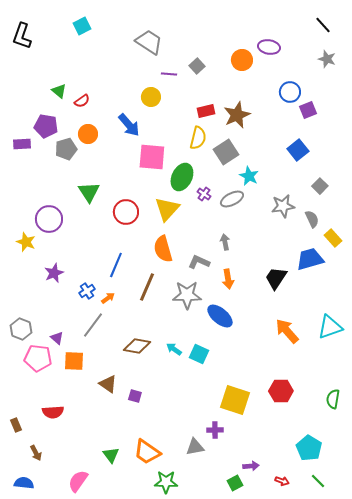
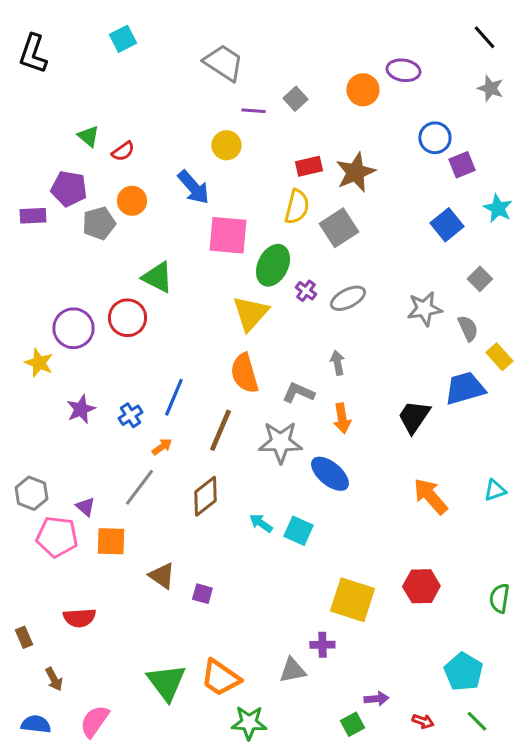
cyan star: (249, 176) -> (498, 208), moved
green triangle: (89, 192) -> (157, 277), moved, turned -30
red circle: (126, 212) -> (127, 318), moved
blue cross: (87, 291) -> (130, 415), moved
cyan triangle: (330, 327) -> (495, 490), size x0.6
brown diamond: (137, 346) -> (205, 496), moved, turned -48
green triangle: (111, 455) -> (166, 682), size x1.6
pink semicircle: (78, 481) -> (94, 721), moved

